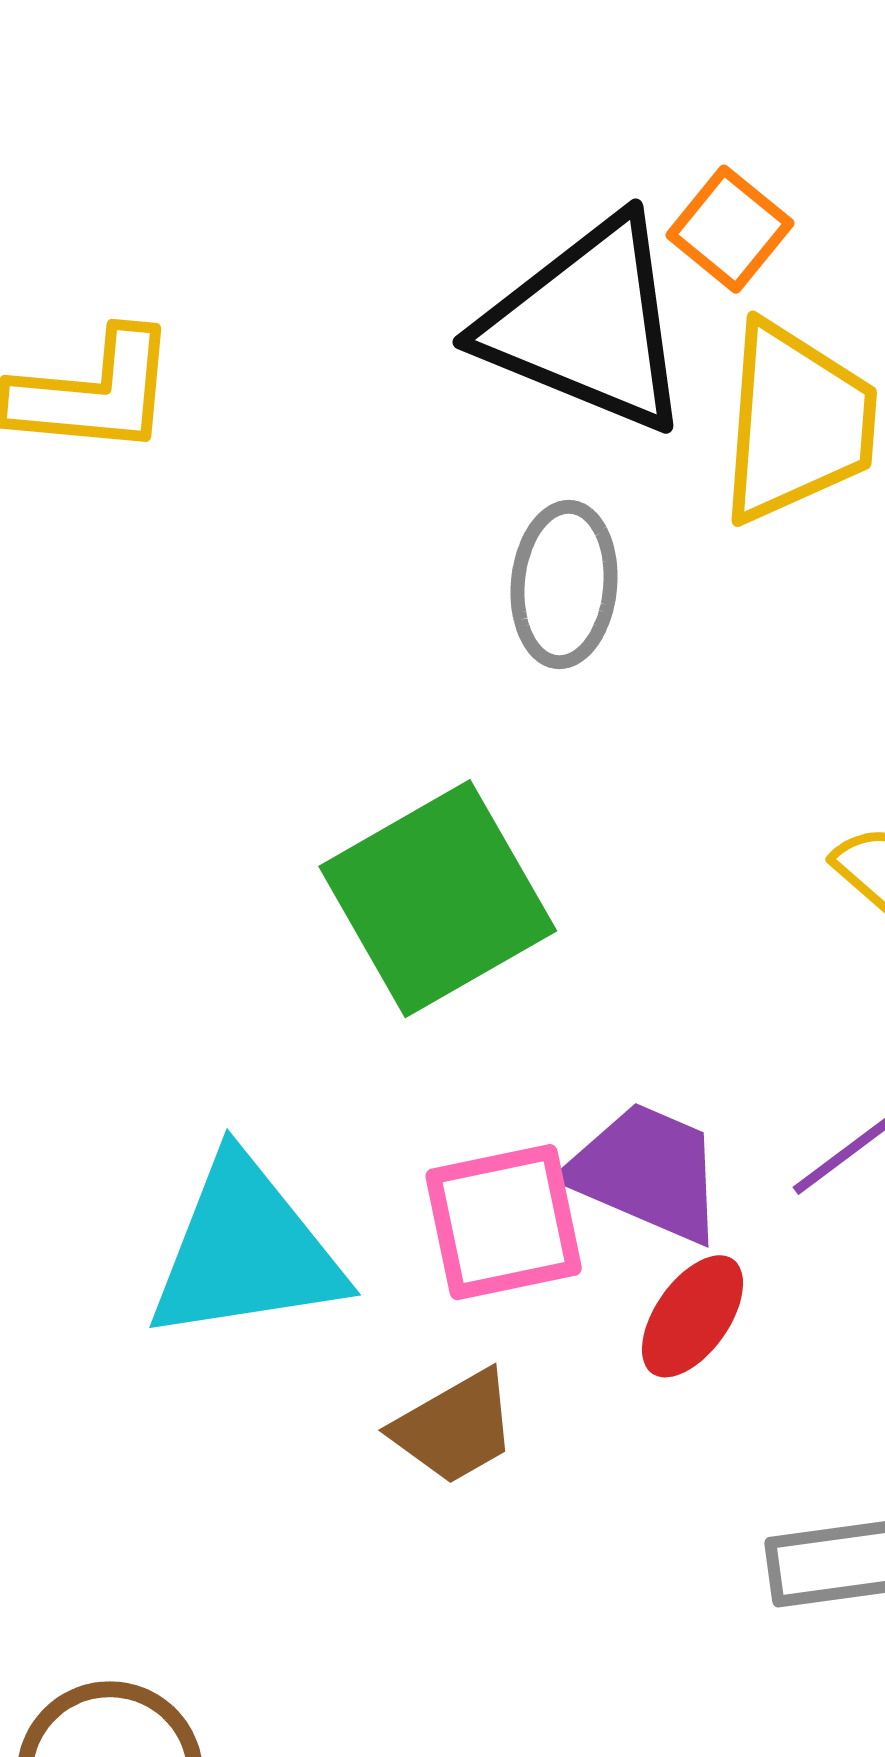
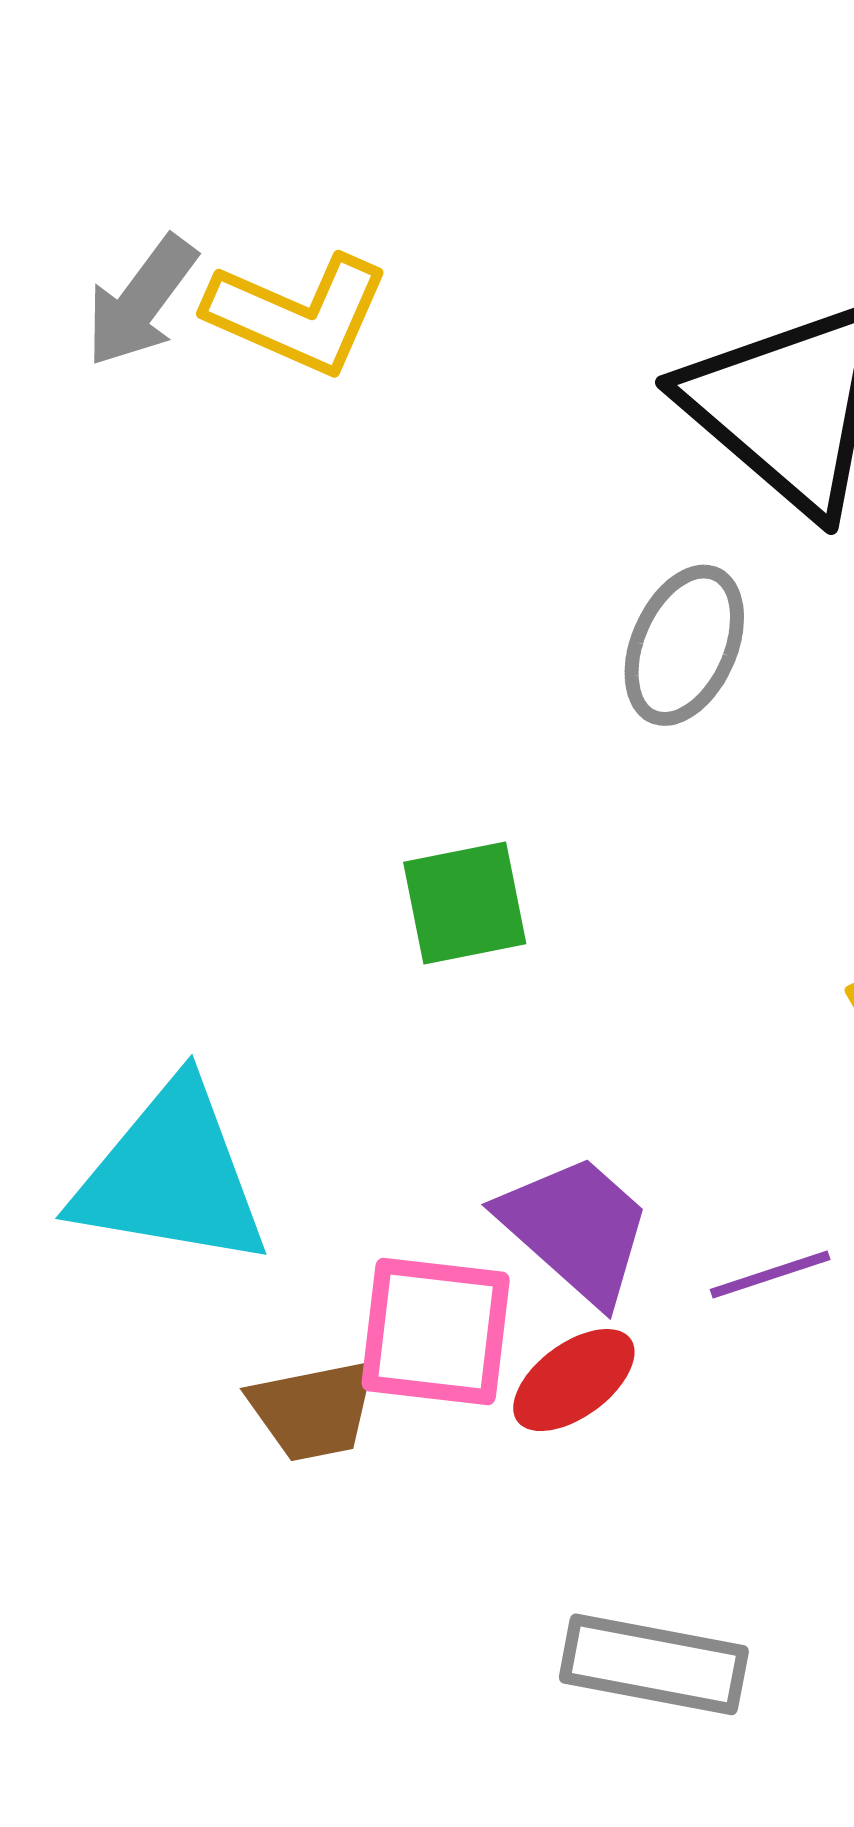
green square: (438, 899) -> (465, 903), size x0.6
pink square: (504, 1222) -> (436, 1332), moved

